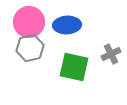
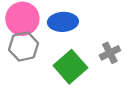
green square: (74, 67) -> (70, 67), turned 36

